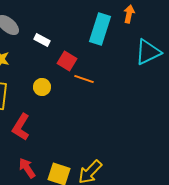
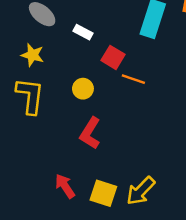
red L-shape: (21, 127) -> (90, 133), moved

